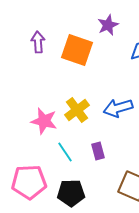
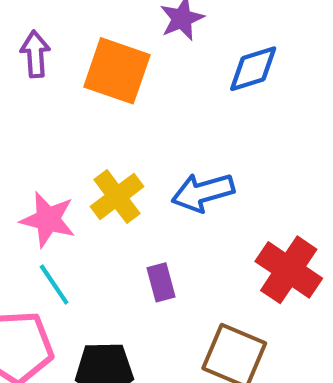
cyan line: (65, 152) -> (54, 285), moved

